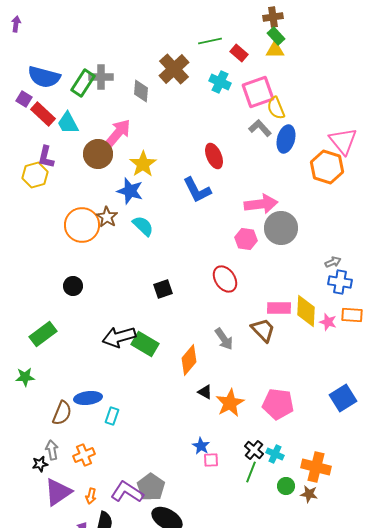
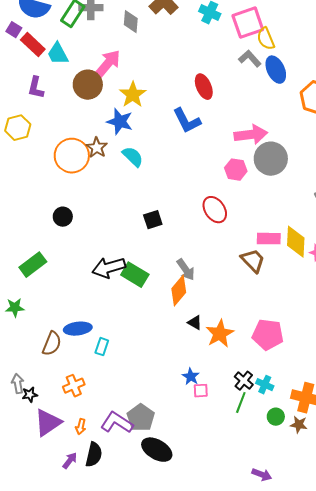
blue ellipse: (286, 139) -> (276, 70), turned -40
yellow hexagon: (35, 175) -> (18, 128), moved
gray arrow: (224, 339) -> (186, 270), moved
gray arrow: (52, 450) -> (18, 384), moved

